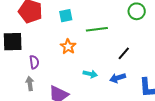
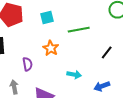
purple semicircle: (34, 62) -> (28, 64), moved
blue arrow: (118, 78) -> (102, 86), moved

